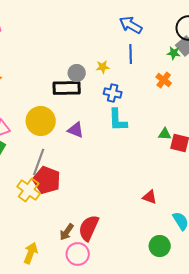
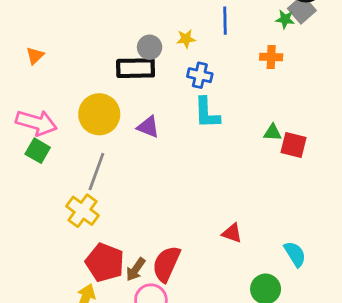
orange cross: (164, 80) -> (271, 57), turned -35
red pentagon: (47, 180) -> (105, 262), moved
red triangle: (150, 197) -> (232, 233), moved

